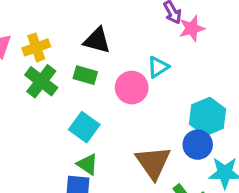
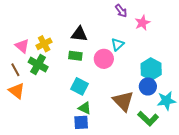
pink star: (192, 28) -> (142, 23), moved
green cross: (41, 81) -> (38, 64), moved

